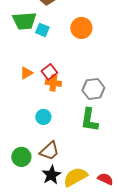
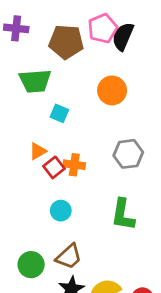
cyan square: (42, 30) -> (59, 113), moved
red square: (49, 72) -> (54, 167), moved
gray hexagon: (93, 89) -> (128, 154), moved

